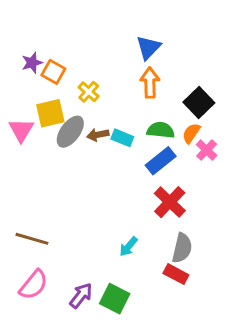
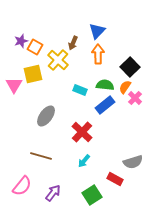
yellow cross: (89, 92) -> (58, 60), size x1.5
gray ellipse: (70, 132) -> (46, 116), moved
brown arrow: (98, 135) -> (73, 43), moved, turned -56
red cross: (170, 202) -> (82, 132), moved
brown line: (32, 239) -> (41, 156), moved
gray semicircle: (182, 248) -> (133, 162), moved, turned 60
green square: (115, 299) -> (92, 195), moved, turned 30

